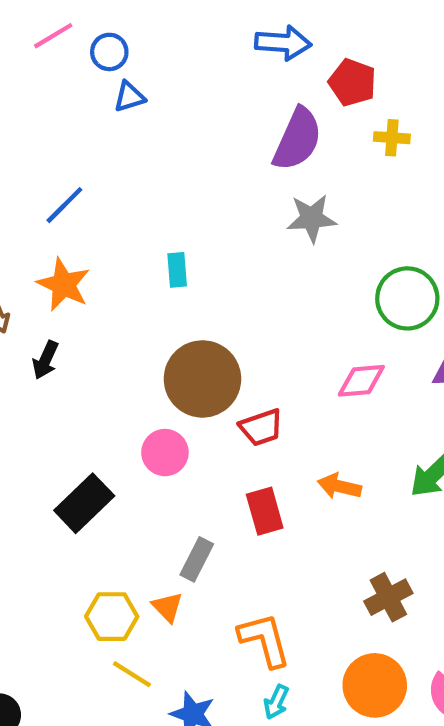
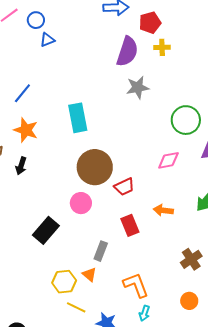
red pentagon: (352, 82) -> (150, 23), turned -30
yellow cross: (392, 138) -> (162, 47), moved
cyan rectangle: (177, 270) -> (78, 118), size x1.8
orange circle: (375, 685) -> (189, 301), size x0.6

